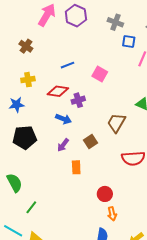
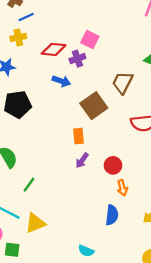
blue line: (67, 65) -> (26, 17), moved
pink square: (100, 74) -> (90, 40), moved
brown square: (91, 141) -> (94, 106), size x1.6
purple arrow: (63, 145) -> (82, 160), moved

